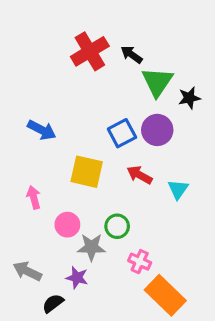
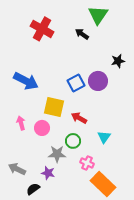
red cross: (90, 51) -> (42, 29), moved, turned -30
green triangle: (157, 82) -> (98, 15), moved
blue arrow: (42, 130) -> (26, 81), size x1.4
red arrow: (140, 175) -> (79, 118), moved
cyan triangle: (178, 189) -> (104, 137), moved
pink circle: (67, 225) -> (42, 128), moved

